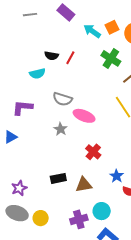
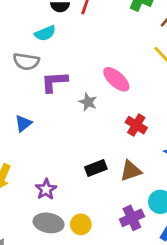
gray semicircle: (63, 99) -> (26, 61), moved
purple L-shape: (23, 108) -> (54, 82), moved
pink ellipse: (84, 116) -> (116, 79), turned 30

